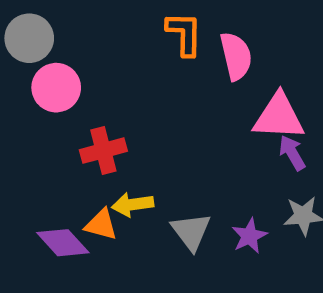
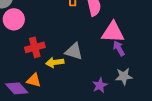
yellow arrow: (133, 204) -> (55, 62), moved
gray triangle: (191, 231) -> (74, 51), moved, turned -36

